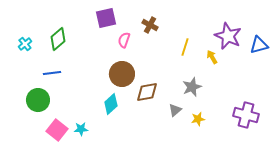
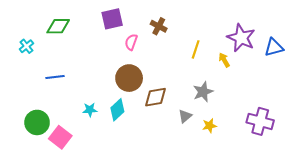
green diamond: (58, 39) -> (58, 26), moved, turned 40
green circle: (38, 100) -> (37, 122), moved
cyan star: (81, 129) -> (90, 110), moved

